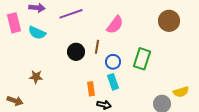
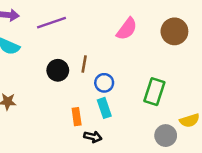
pink semicircle: (115, 25) -> (127, 29), moved
green rectangle: (142, 59) -> (154, 92), moved

